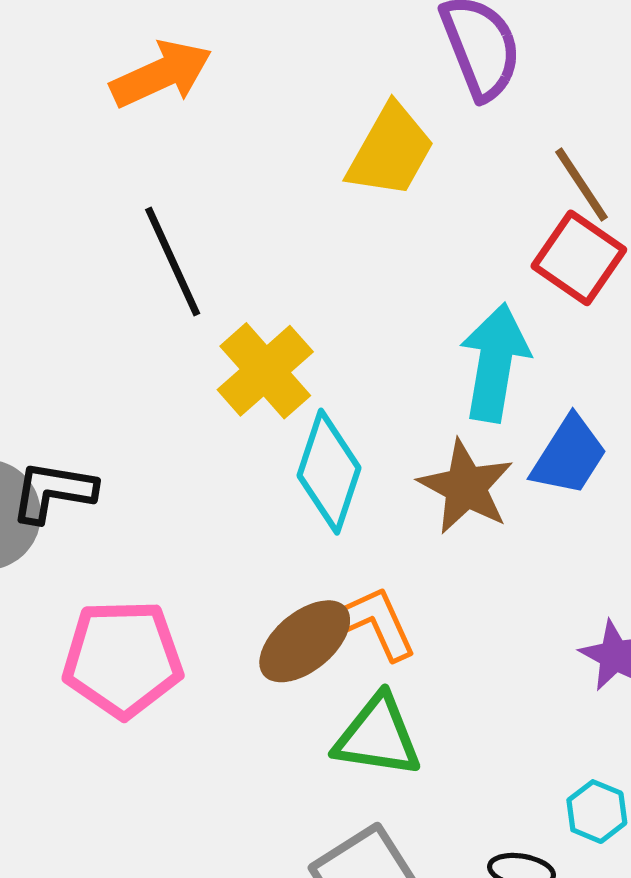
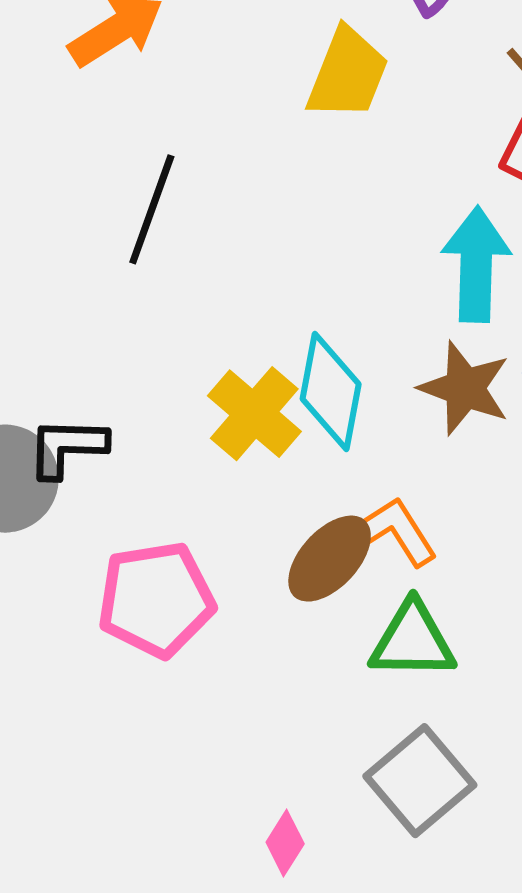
black line: (173, 261) -> (152, 209), turned 52
yellow cross: (265, 371) -> (254, 414), moved

